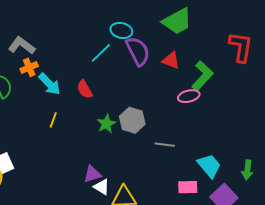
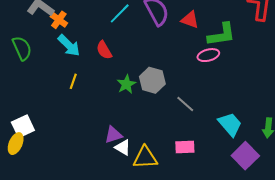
orange cross: (29, 67) -> (59, 20), moved, turned -30
green L-shape: (202, 76) -> (222, 35), turned 40
gray line: (165, 145) -> (185, 104), turned 36
pink rectangle: (188, 187) -> (185, 147), moved

